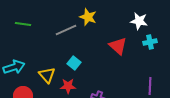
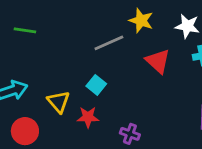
yellow star: (88, 17) -> (141, 21), moved
gray line: (66, 30) -> (109, 43), moved

